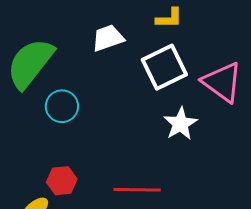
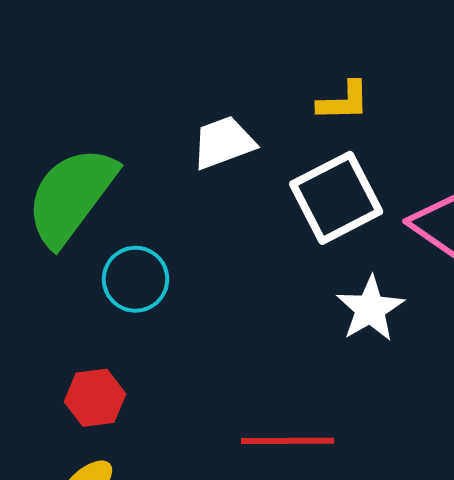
red hexagon: (62, 181) -> (95, 398), moved

